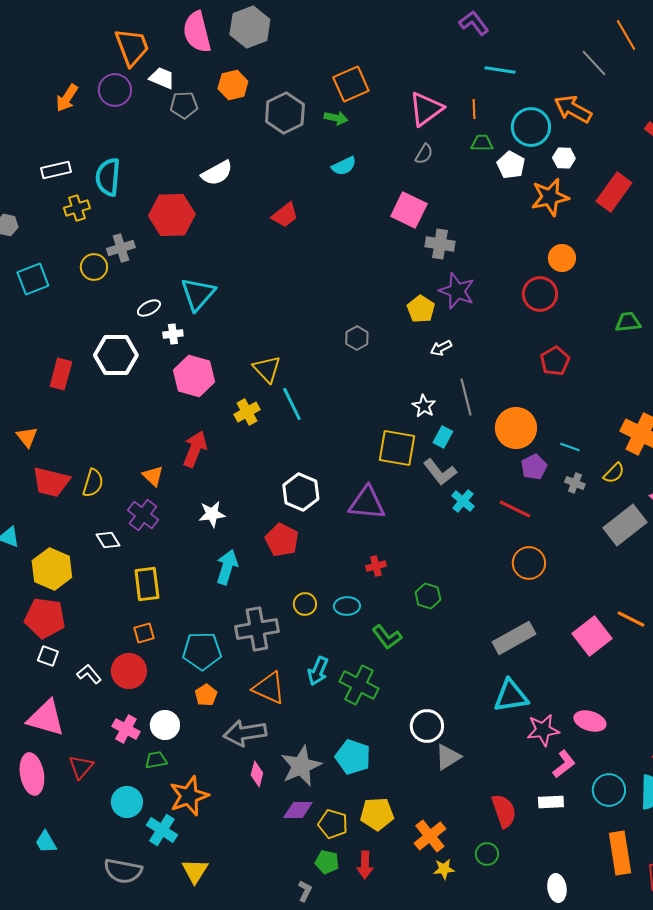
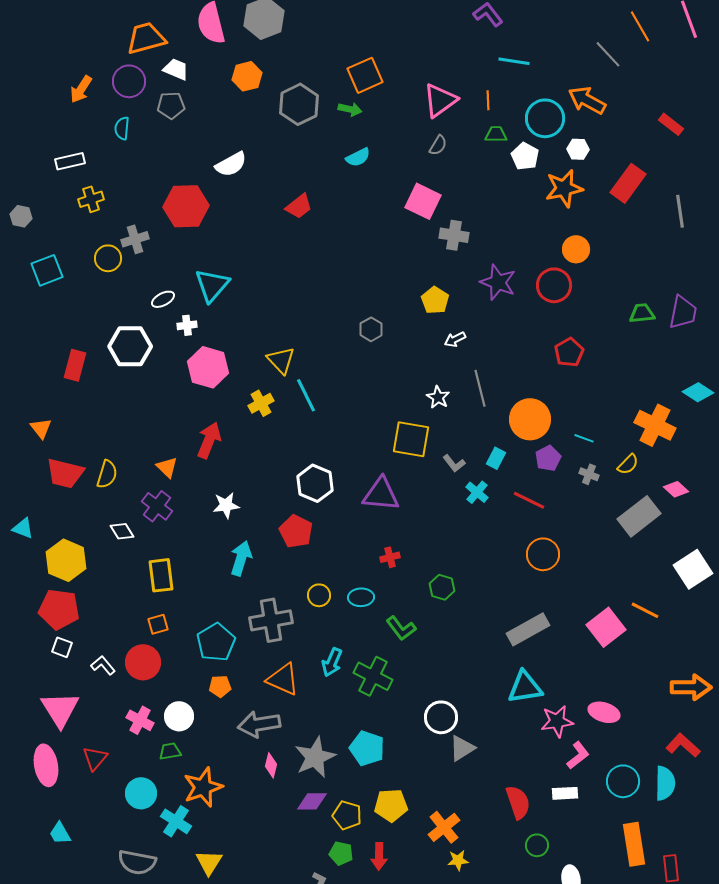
orange trapezoid: (132, 47) -> (146, 38), turned -84
gray pentagon: (184, 105) -> (171, 105), moved
cyan semicircle: (108, 177) -> (122, 128), moved, size x0.6
purple star: (457, 291) -> (498, 282), moved
cyan rectangle: (443, 437) -> (496, 458), moved
gray L-shape: (440, 472) -> (454, 463), size x0.7
cyan pentagon: (202, 651) -> (216, 642), turned -30
orange pentagon: (206, 695) -> (220, 686), turned 30
pink triangle: (46, 718) -> (60, 709), turned 42
green circle: (487, 854) -> (537, 845), moved

